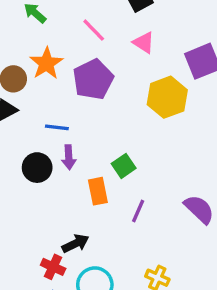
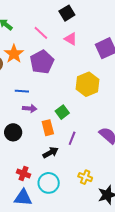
yellow hexagon: (167, 97) -> (88, 84), moved
purple arrow: (69, 157) -> (30, 108), turned -80
black circle: (37, 168) -> (13, 132), moved
black arrow: (75, 243) -> (50, 153), moved

